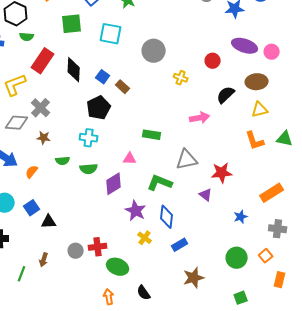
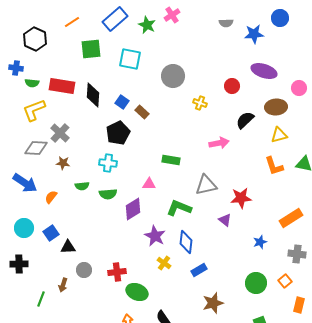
green semicircle: (27, 37) -> (32, 83), moved
pink circle: (272, 52) -> (299, 88), moved
red rectangle: (43, 61) -> (62, 86), turned 65
gray circle: (76, 251) -> (84, 270), moved

